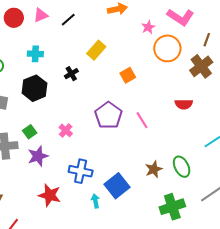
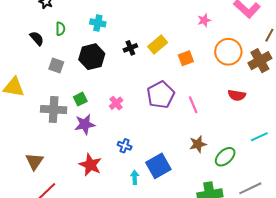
pink star: (148, 27) -> (204, 20), moved
orange circle: (167, 48) -> (228, 52), moved
yellow rectangle: (96, 50) -> (158, 45), moved
green ellipse: (182, 167) -> (225, 157), turned 65
brown star: (154, 169) -> (198, 144), moved
blue cross: (81, 171) -> (125, 146), size x0.6

